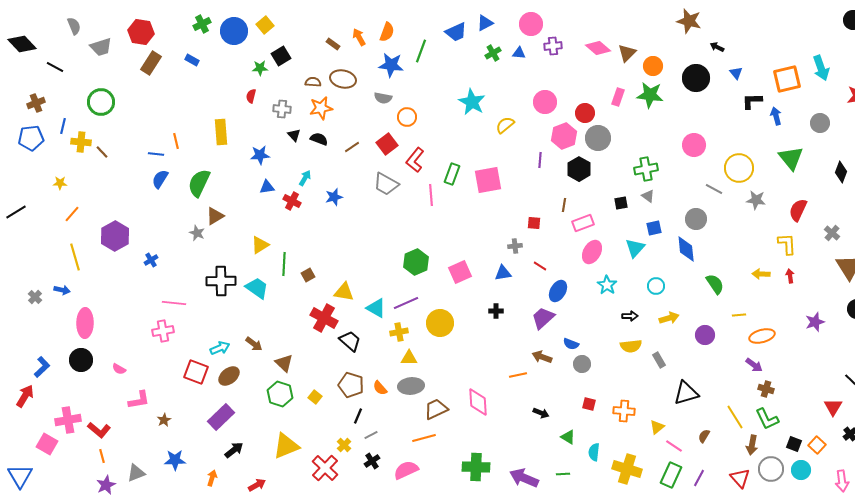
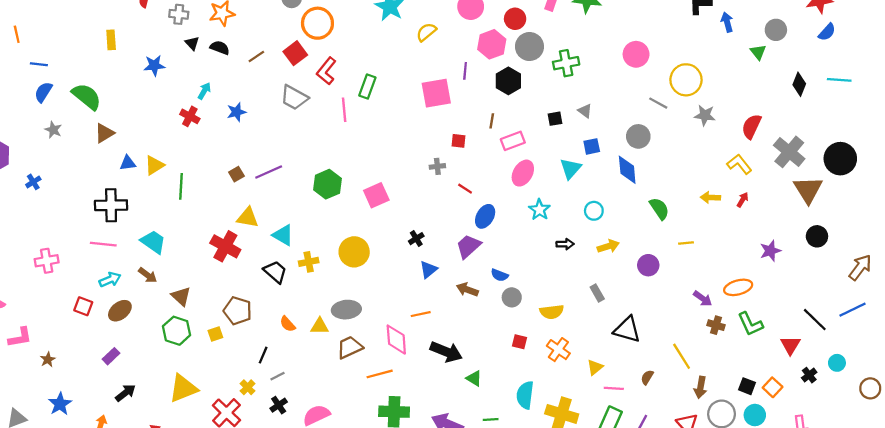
orange circle: (407, 117) -> (317, 23), size x1.5
yellow rectangle: (221, 132) -> (111, 40), size x0.7
orange line: (176, 141) -> (17, 34), moved
green triangle: (791, 158) -> (758, 52), moved, size x0.6
green cross: (646, 169) -> (566, 63), moved
pink square: (488, 180) -> (436, 93), moved
green semicircle: (199, 183) -> (87, 96), turned 104
blue triangle: (267, 187) -> (128, 163), moved
gray star: (197, 233) -> (53, 130), moved
gray cross: (832, 233) -> (789, 152), size x1.8
yellow L-shape: (787, 244) -> (739, 164), turned -35
blue triangle: (503, 273) -> (428, 270), moved, turned -30
brown square: (308, 275) -> (236, 174), moved
red arrow: (790, 276) -> (743, 200), turned 40
cyan trapezoid: (257, 288) -> (153, 242), moved
pink line: (174, 303) -> (103, 244), moved
purple line: (406, 303) -> (269, 172), moved
black cross: (496, 311) -> (416, 239), turned -32
orange ellipse: (762, 336) -> (738, 287), moved
black trapezoid: (350, 341) -> (275, 272), moved
yellow semicircle: (631, 346) -> (552, 312), moved
yellow triangle: (409, 358) -> (320, 326), moved
red square: (196, 372) -> (83, 306), size x0.7
orange line: (518, 375) -> (421, 314), moved
brown pentagon: (351, 385) -> (238, 311), moved
gray ellipse: (411, 386) -> (346, 310), moved
black triangle: (686, 393) -> (627, 330), turned 32
yellow square: (315, 397) -> (215, 334), turned 32
orange cross: (624, 411) -> (558, 350), turned 30
black arrow: (541, 413) -> (446, 352), moved, size x1.8
purple rectangle: (221, 417) -> (111, 356), size x0.6
green L-shape: (767, 419) -> (750, 324), moved
green triangle: (568, 437) -> (474, 378), moved
orange line: (424, 438) -> (380, 374), moved
pink line: (674, 446) -> (614, 388), turned -30
cyan semicircle: (594, 452) -> (525, 395), size x1.4
blue star: (175, 460) -> (60, 404), turned -30

